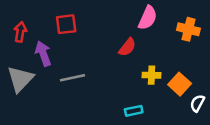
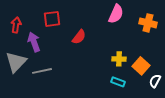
red semicircle: (127, 47) -> (79, 37), moved
gray line: (73, 78) -> (42, 71), moved
cyan rectangle: (134, 111) -> (118, 82), moved, turned 32

